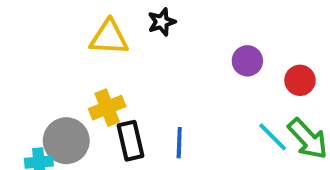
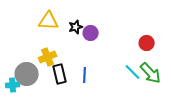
black star: (162, 22) -> (76, 27), moved
purple circle: (247, 61) -> (91, 33), moved

